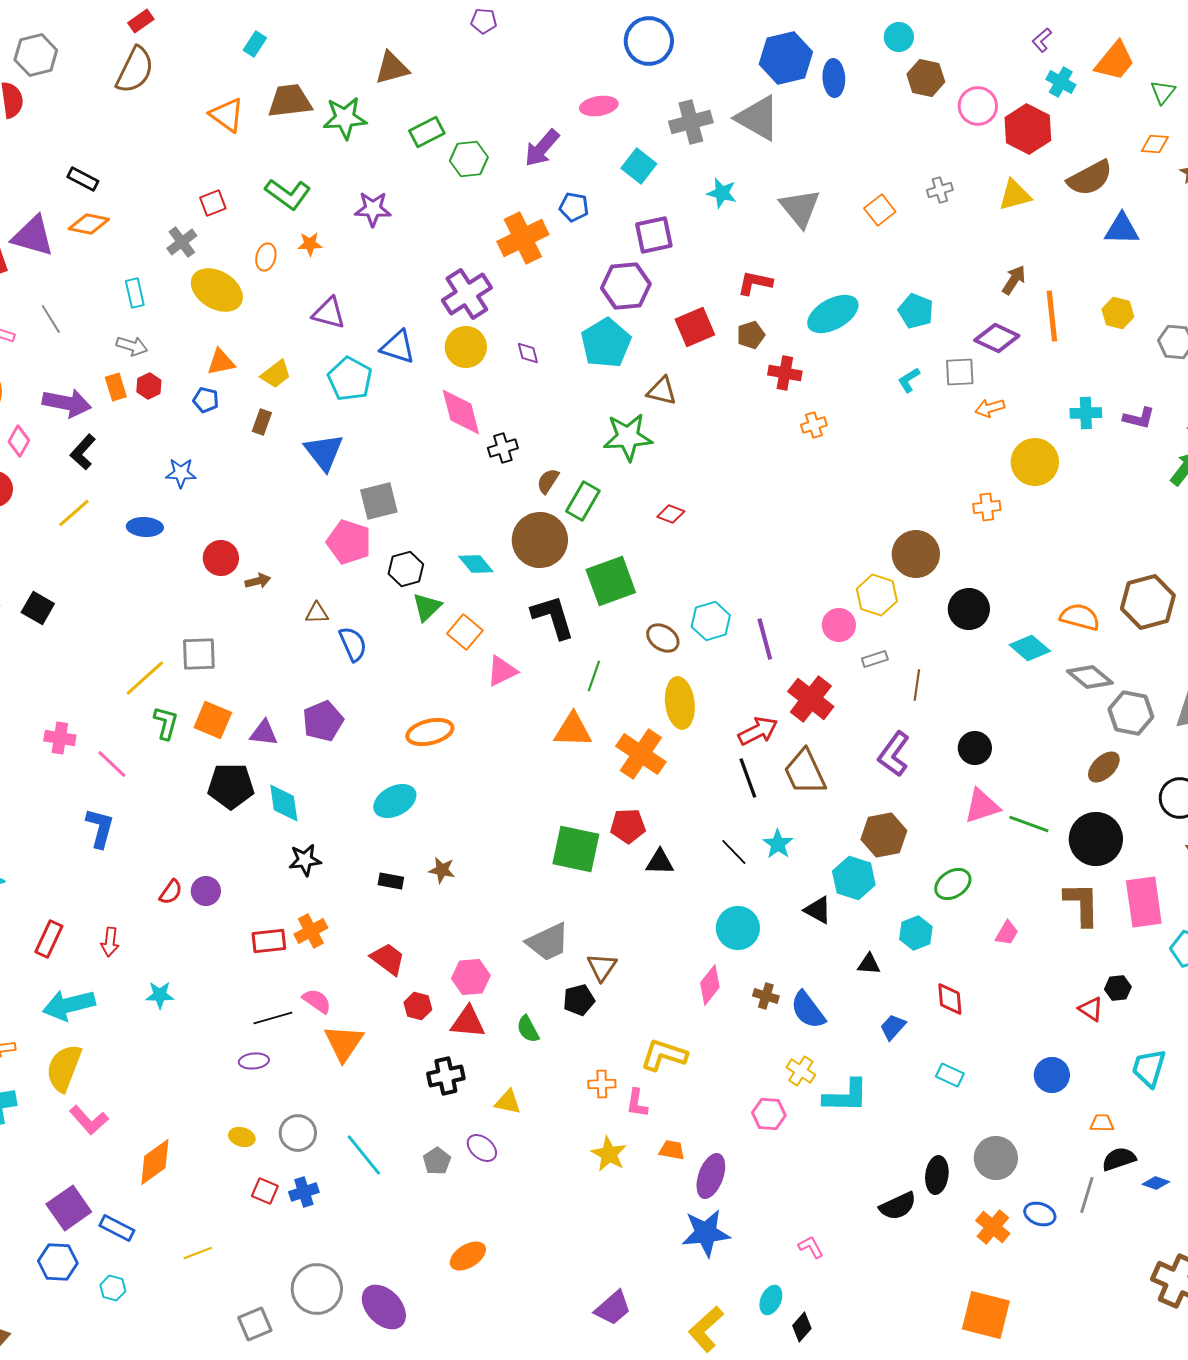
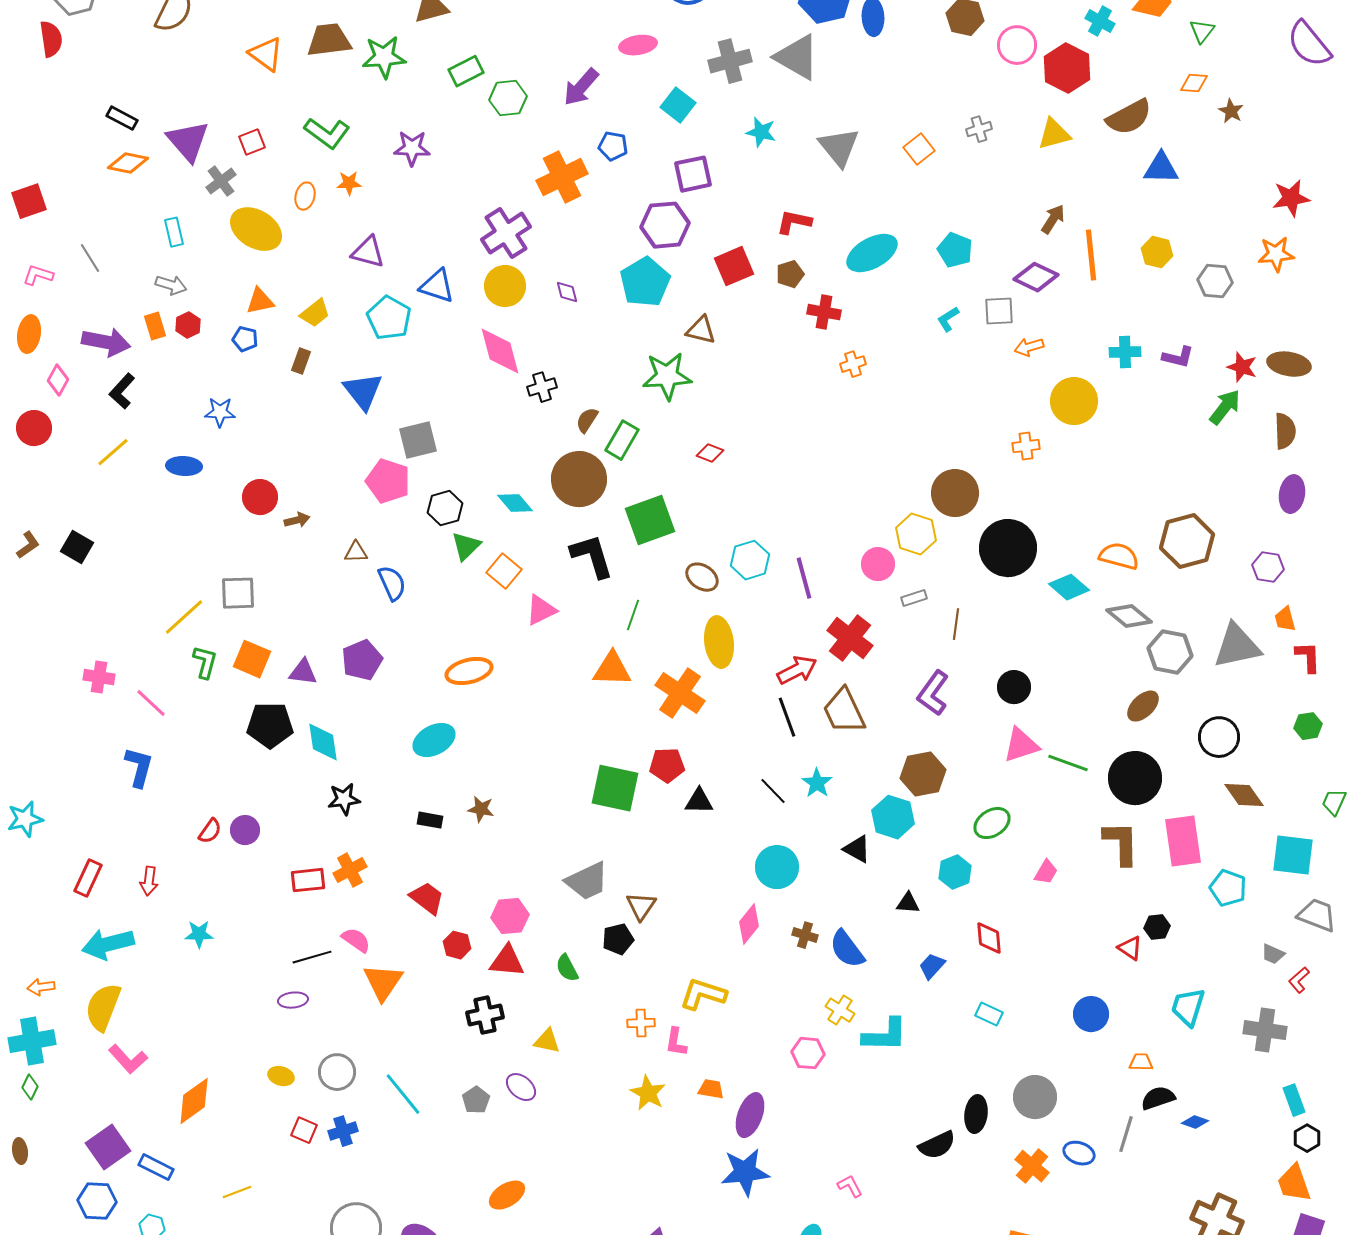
purple triangle: (33, 236) -> (188, 141), moved, turned 33
black circle: (969, 609) -> (1008, 548), size x1.4

